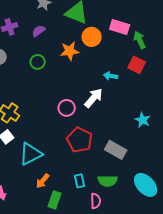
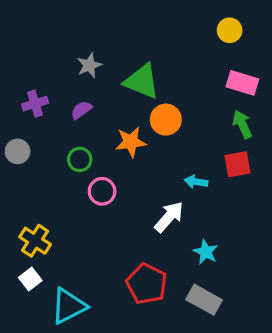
pink rectangle: (120, 27) -> (242, 83), moved
red square: (137, 65) -> (238, 164), turned -36
pink circle: (67, 108) -> (102, 191), moved
cyan star: (143, 120) -> (206, 252), moved

